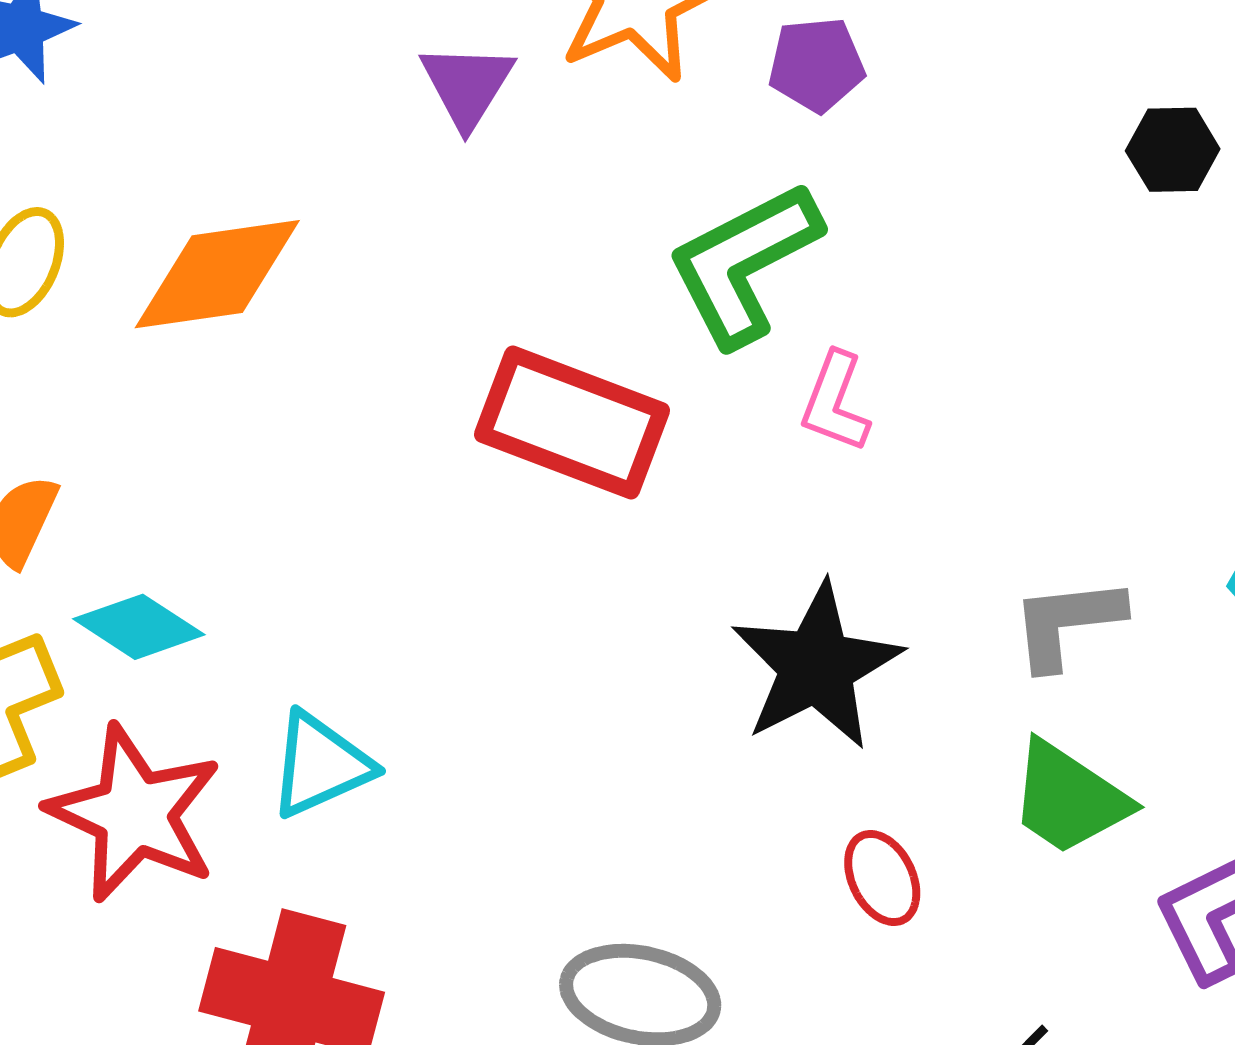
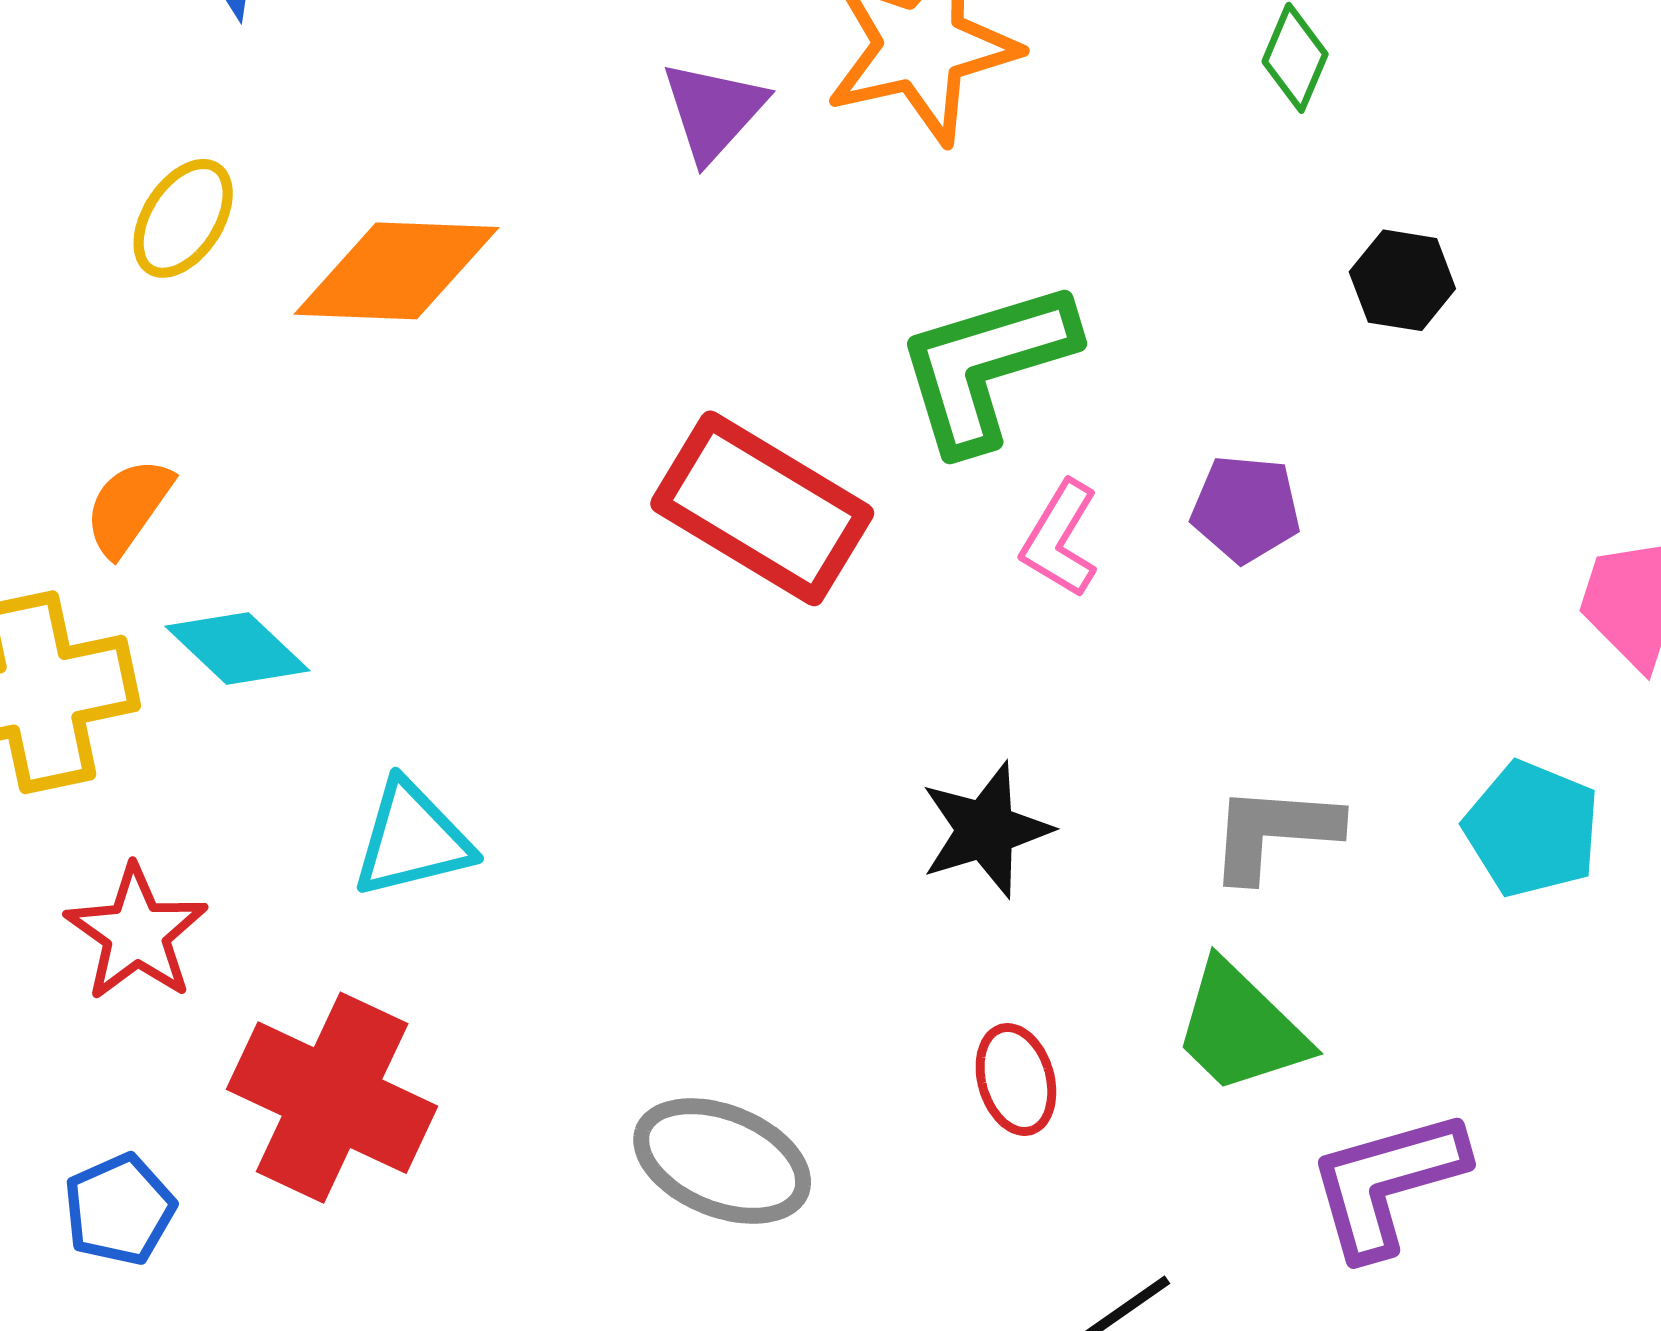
purple pentagon: (816, 65) -> (1246, 509), moved
black hexagon: (1173, 150) -> (1402, 280), moved
black star: (817, 666) -> (986, 830), size x0.7
red star: (135, 814) -> (136, 933), moved, size x0.7

